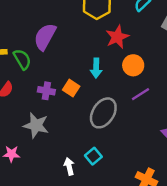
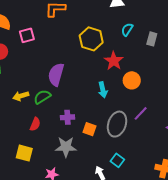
green semicircle: (22, 59) -> (42, 97), turned -78
orange square: (71, 88) -> (89, 129), moved
purple line: (141, 94) -> (141, 113), moved

